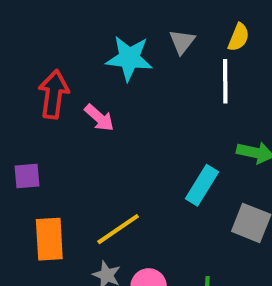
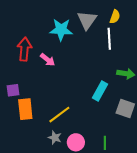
gray triangle: (182, 42) -> (87, 20), size x1.5
orange rectangle: (49, 239) -> (25, 109), moved

